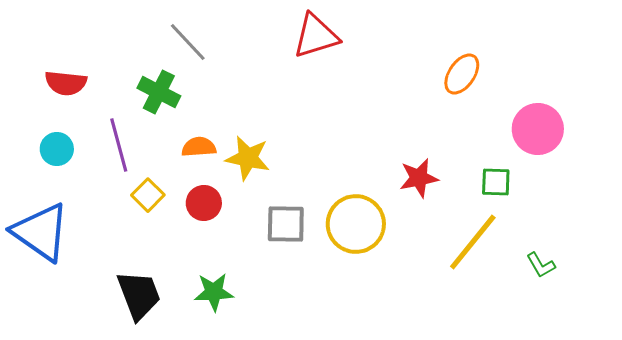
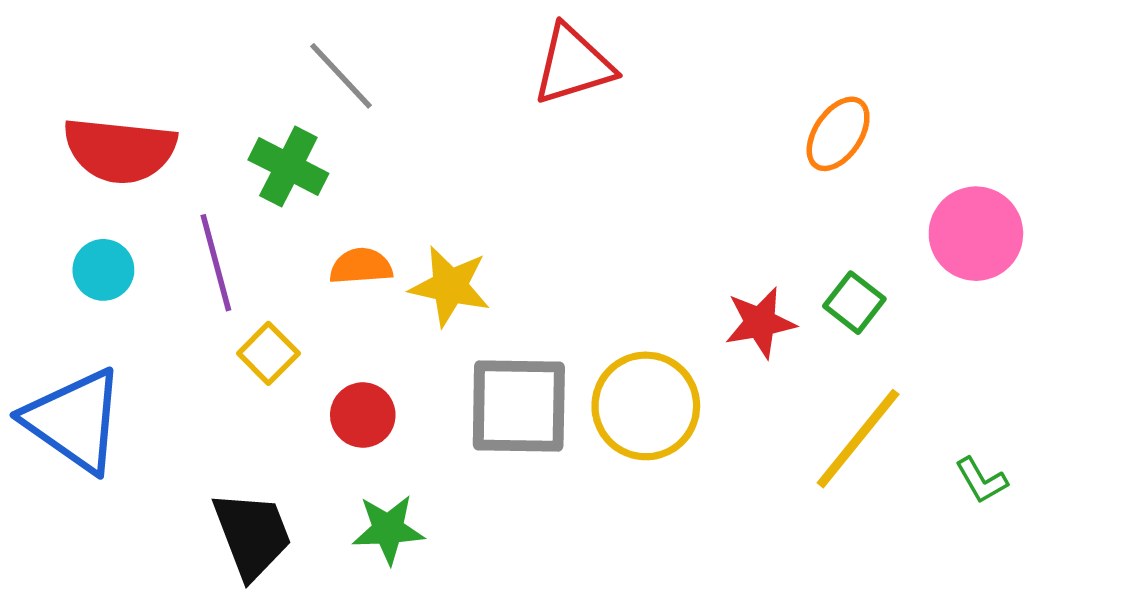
red semicircle: (66, 83) -> (120, 150), size x1.5
green square: (496, 182) -> (854, 303), moved, turned 36
red circle: (204, 203) -> (363, 415), moved
gray square: (286, 224) -> (519, 406), size x1.4

